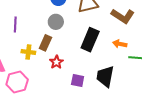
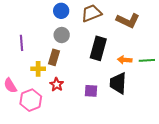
orange arrow: (120, 44) -> (125, 60), moved
red star: (56, 62) -> (57, 85), moved

